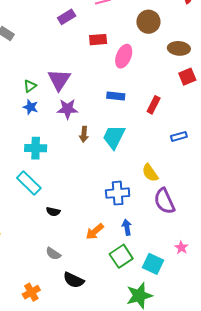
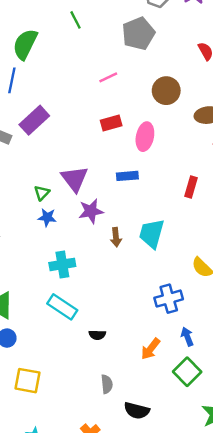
purple rectangle: (67, 17) -> (34, 120), moved, size x1.4
blue rectangle: (116, 96) -> (127, 176), moved
gray semicircle: (53, 254) -> (107, 384), turned -119

